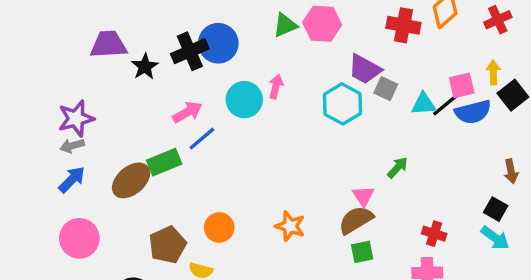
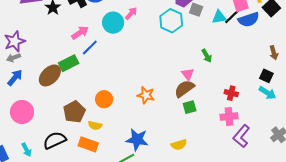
pink arrow: (276, 86) -> (131, 13), turned 32
green arrow: (398, 168) -> (207, 56), turned 112

